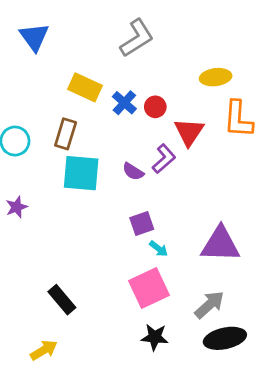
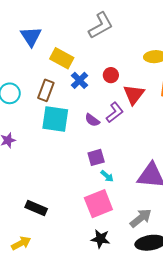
blue triangle: (34, 37) -> (31, 36), moved
blue cross: (124, 103) -> (80, 80), moved
black rectangle: (62, 300) -> (36, 208), turned -30

